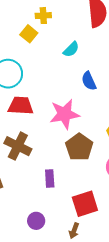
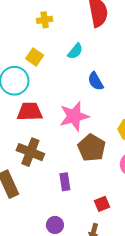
yellow square: (29, 34) -> (35, 57), moved
red square: (85, 204) -> (102, 204), size x0.6

